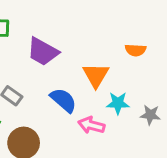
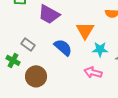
pink arrow: (91, 125) -> (93, 72), moved

